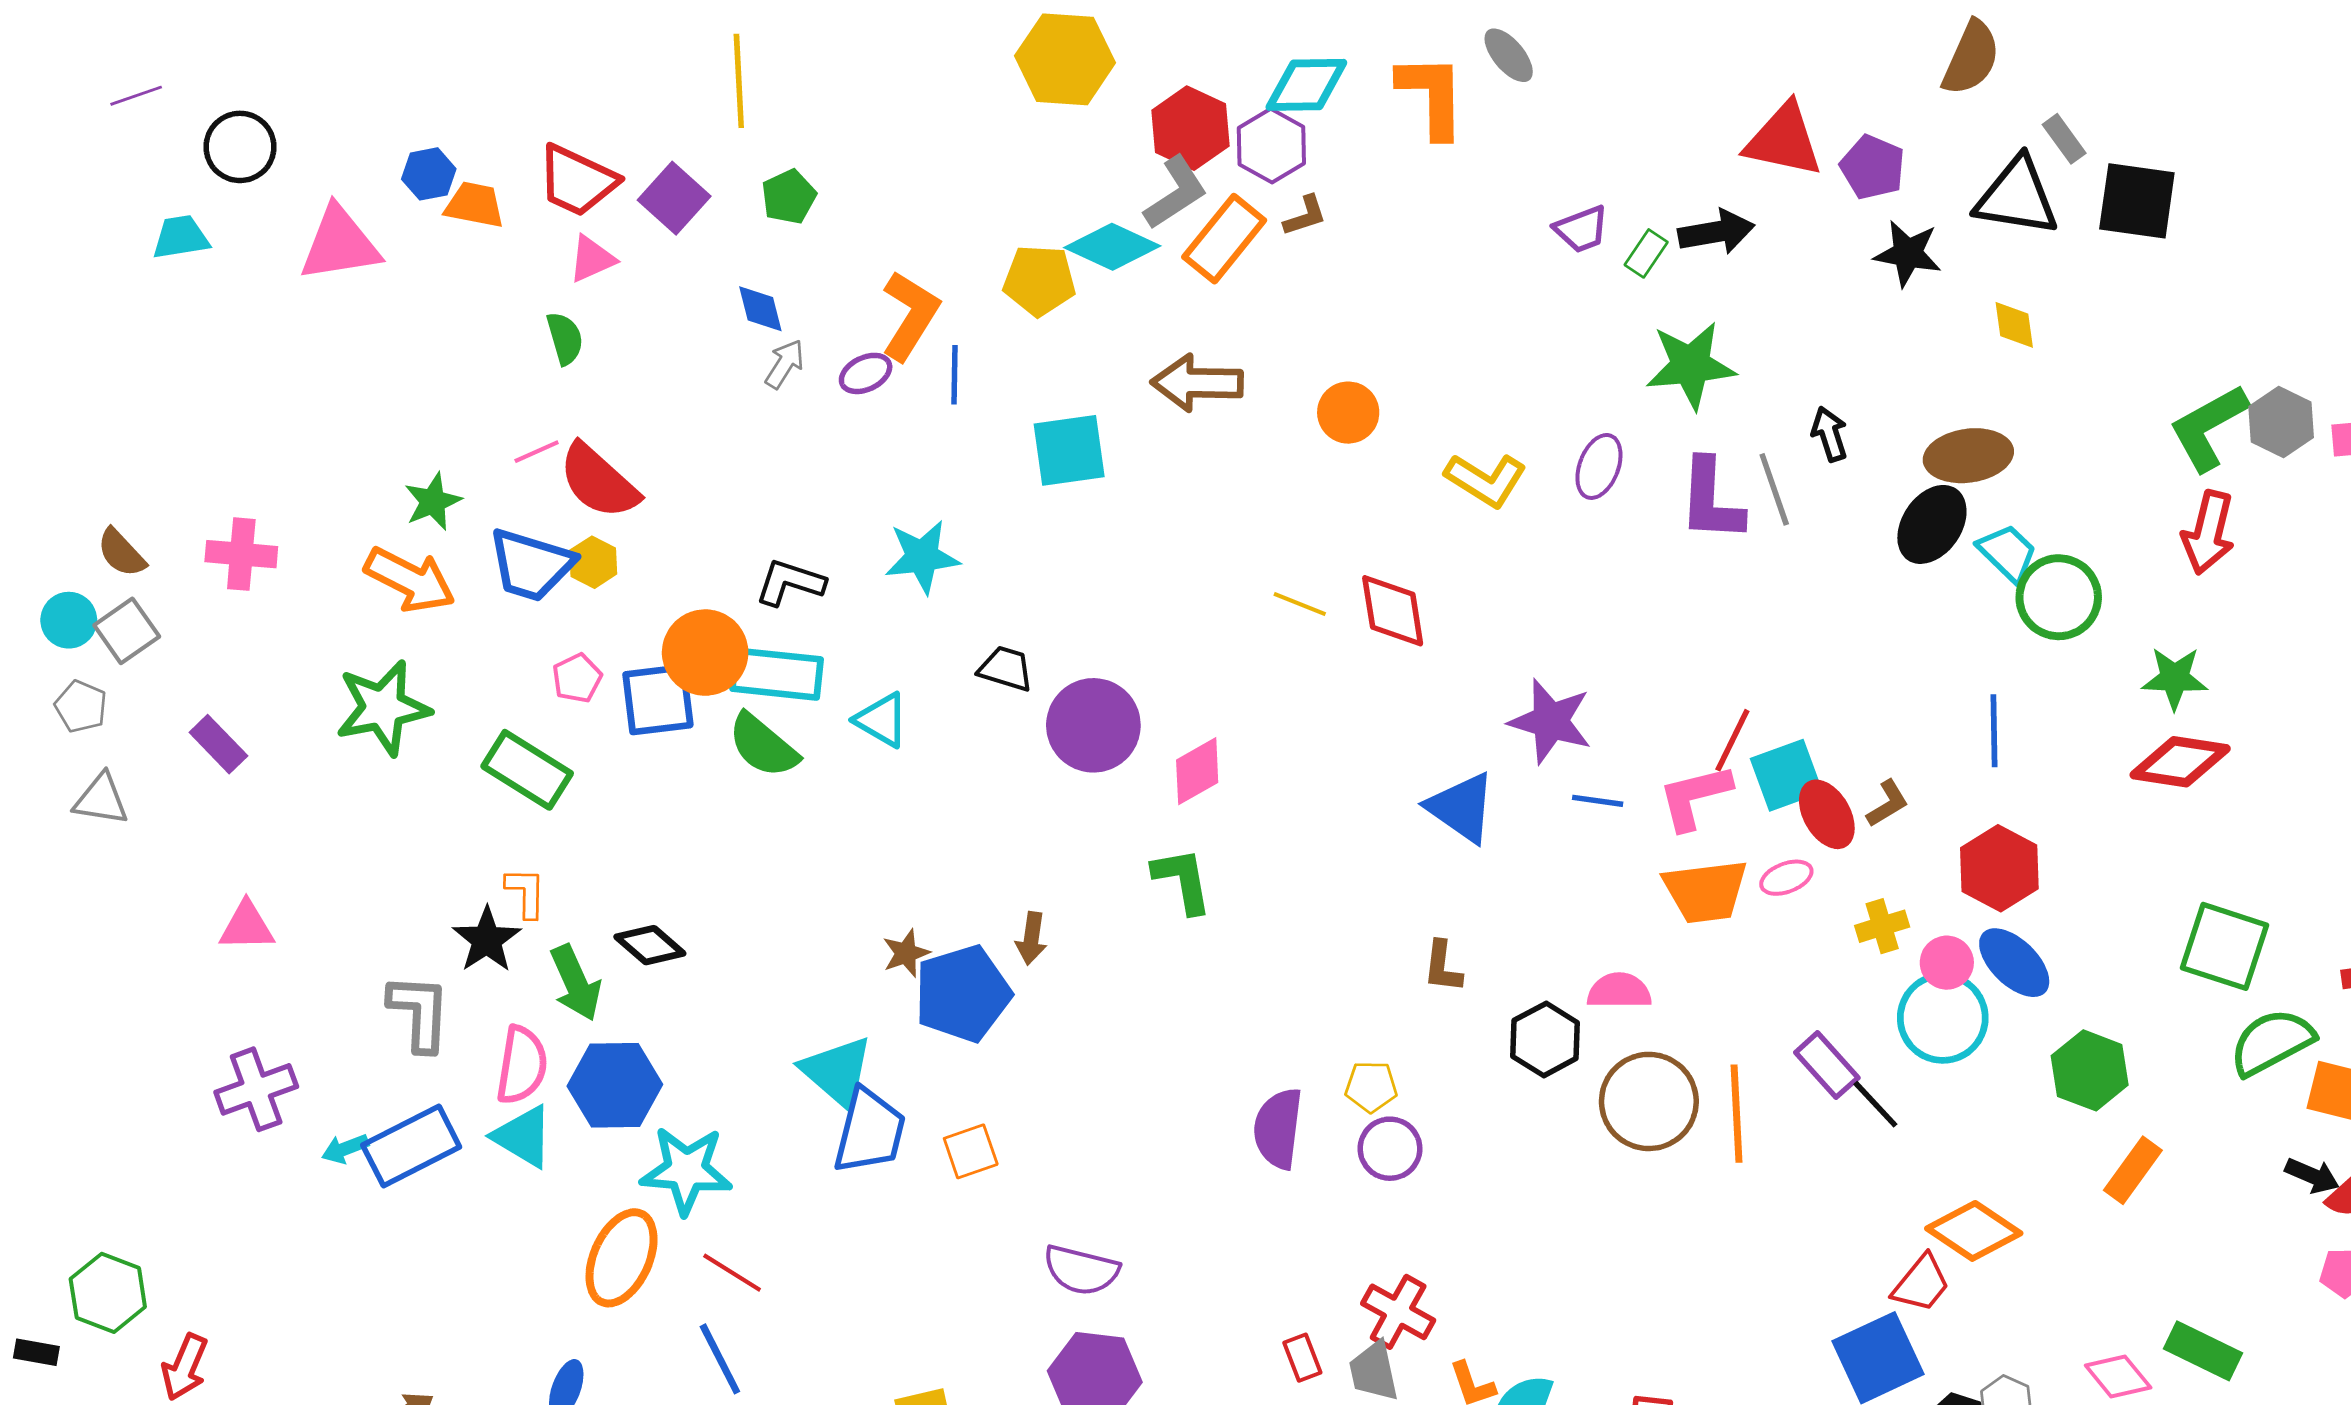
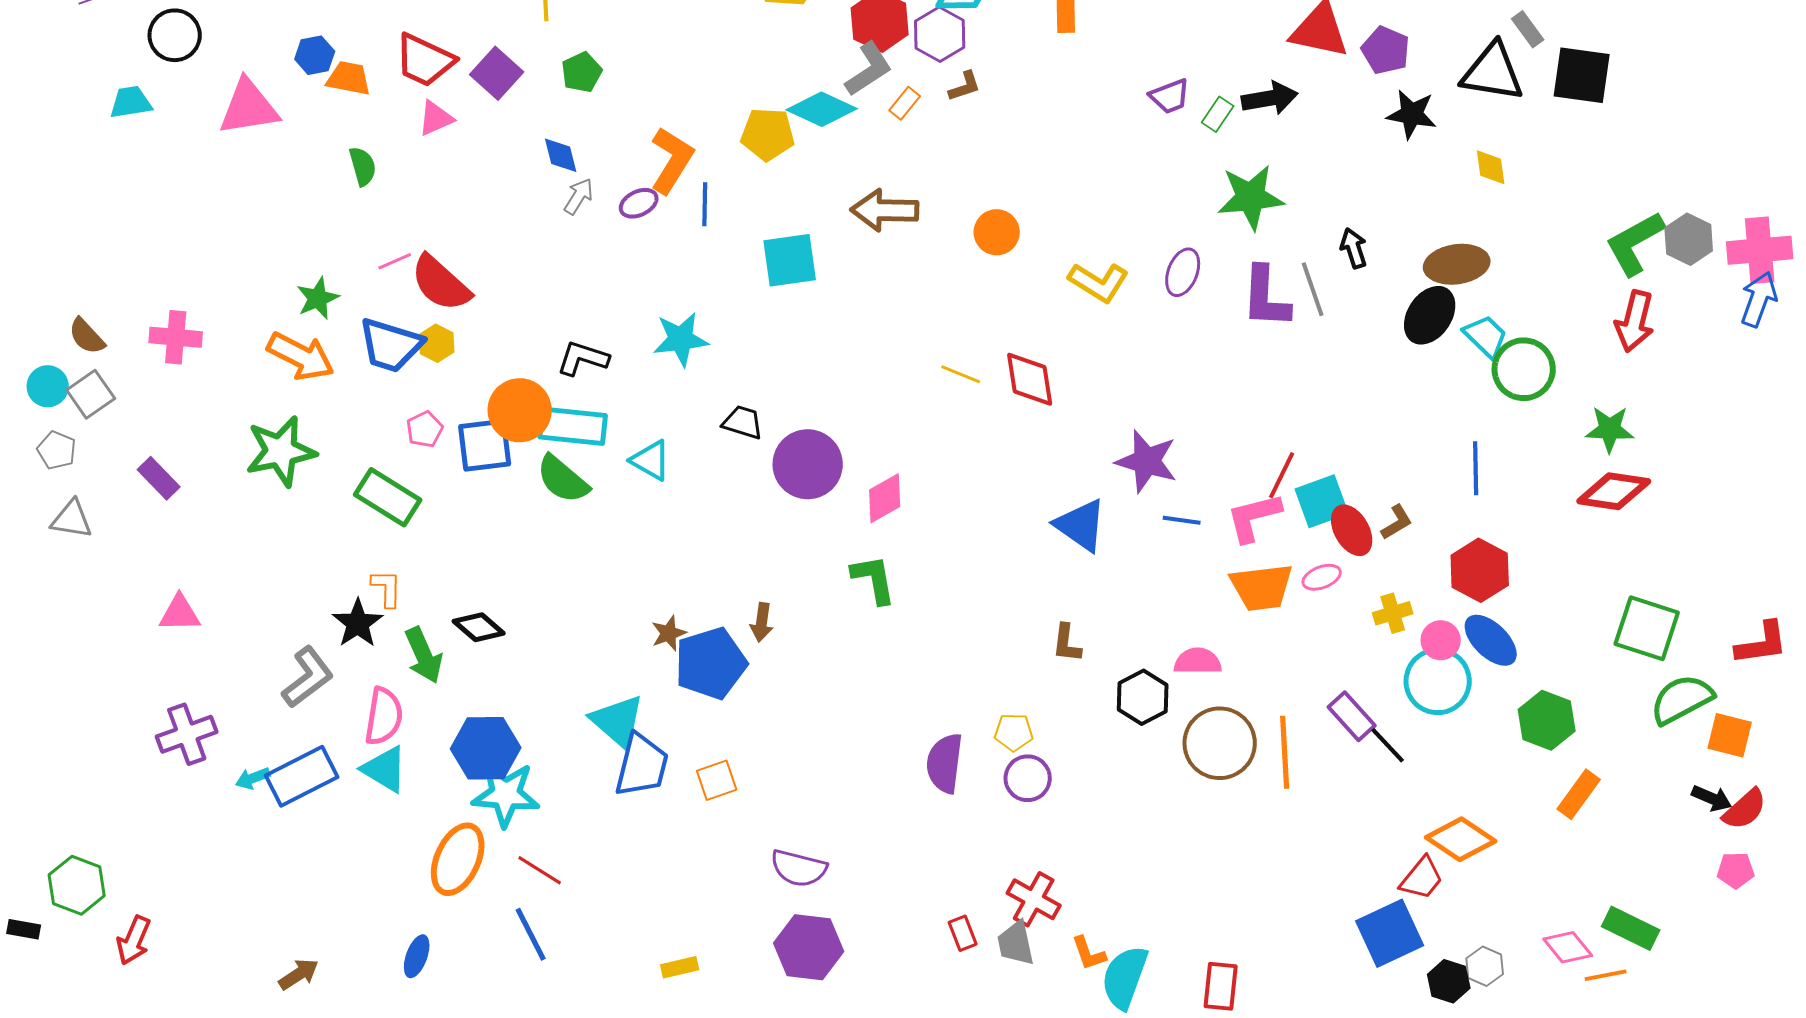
orange rectangle: (1224, 239) -> (905, 103), size x0.5
green semicircle: (565, 338) -> (363, 166), moved
gray L-shape: (419, 1012) -> (308, 677), turned 50
blue hexagon: (615, 1085) -> (486, 748), moved

